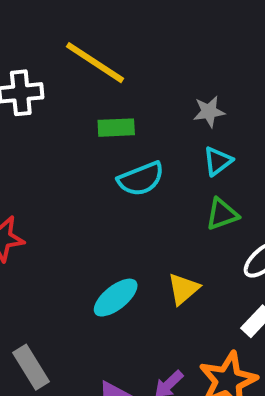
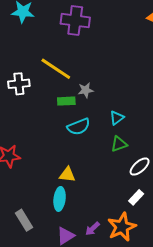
gray star: (209, 112) -> (86, 90), moved
yellow triangle: (183, 289) -> (67, 175), moved, turned 48
cyan ellipse: (116, 298) -> (60, 199), moved, turned -45

